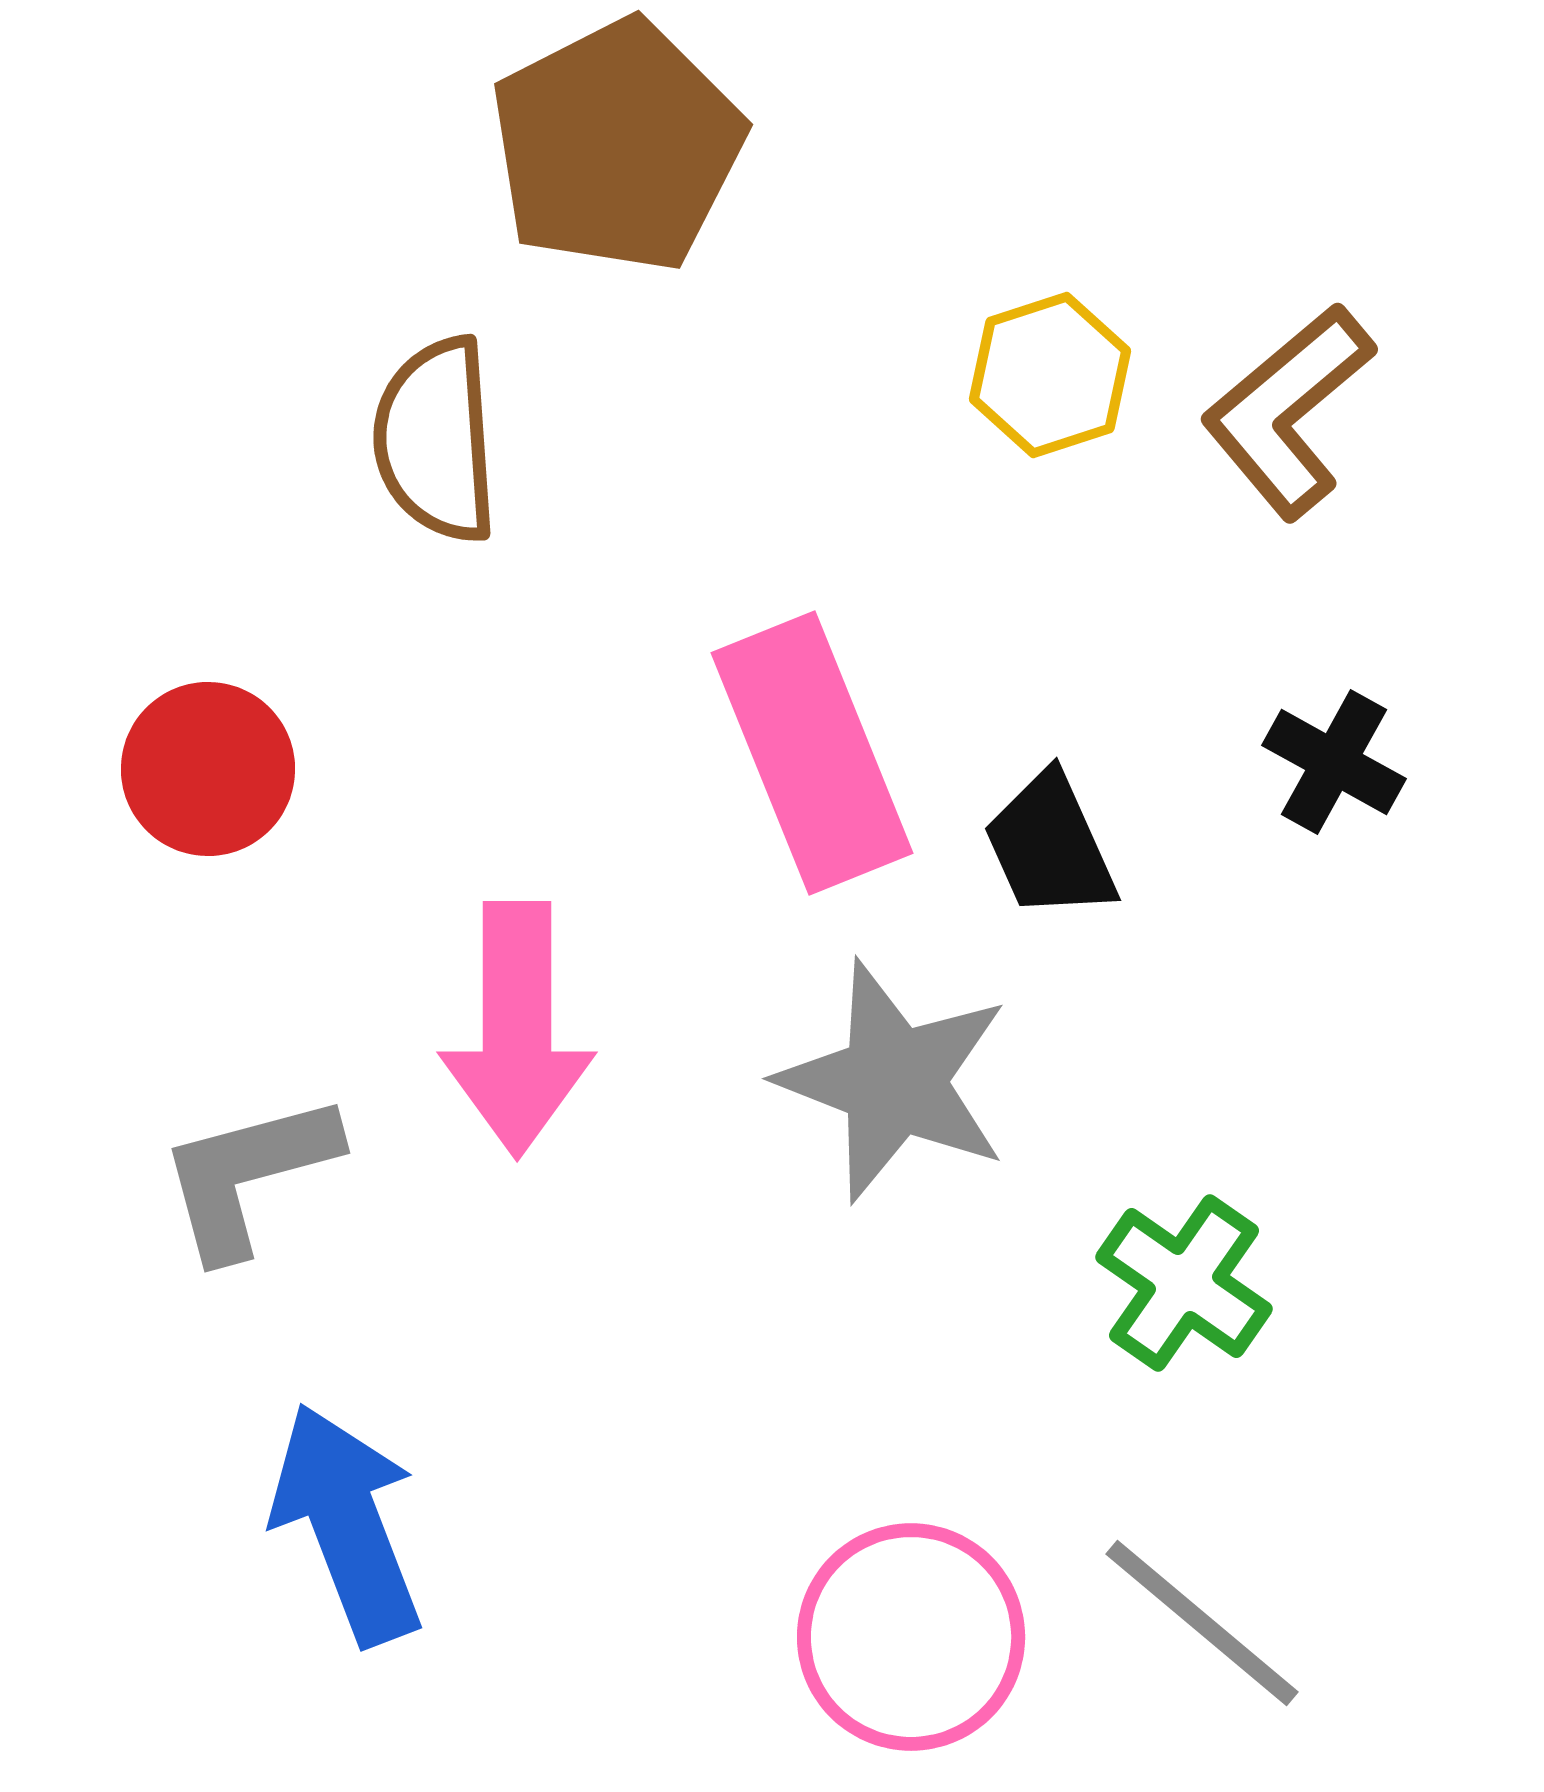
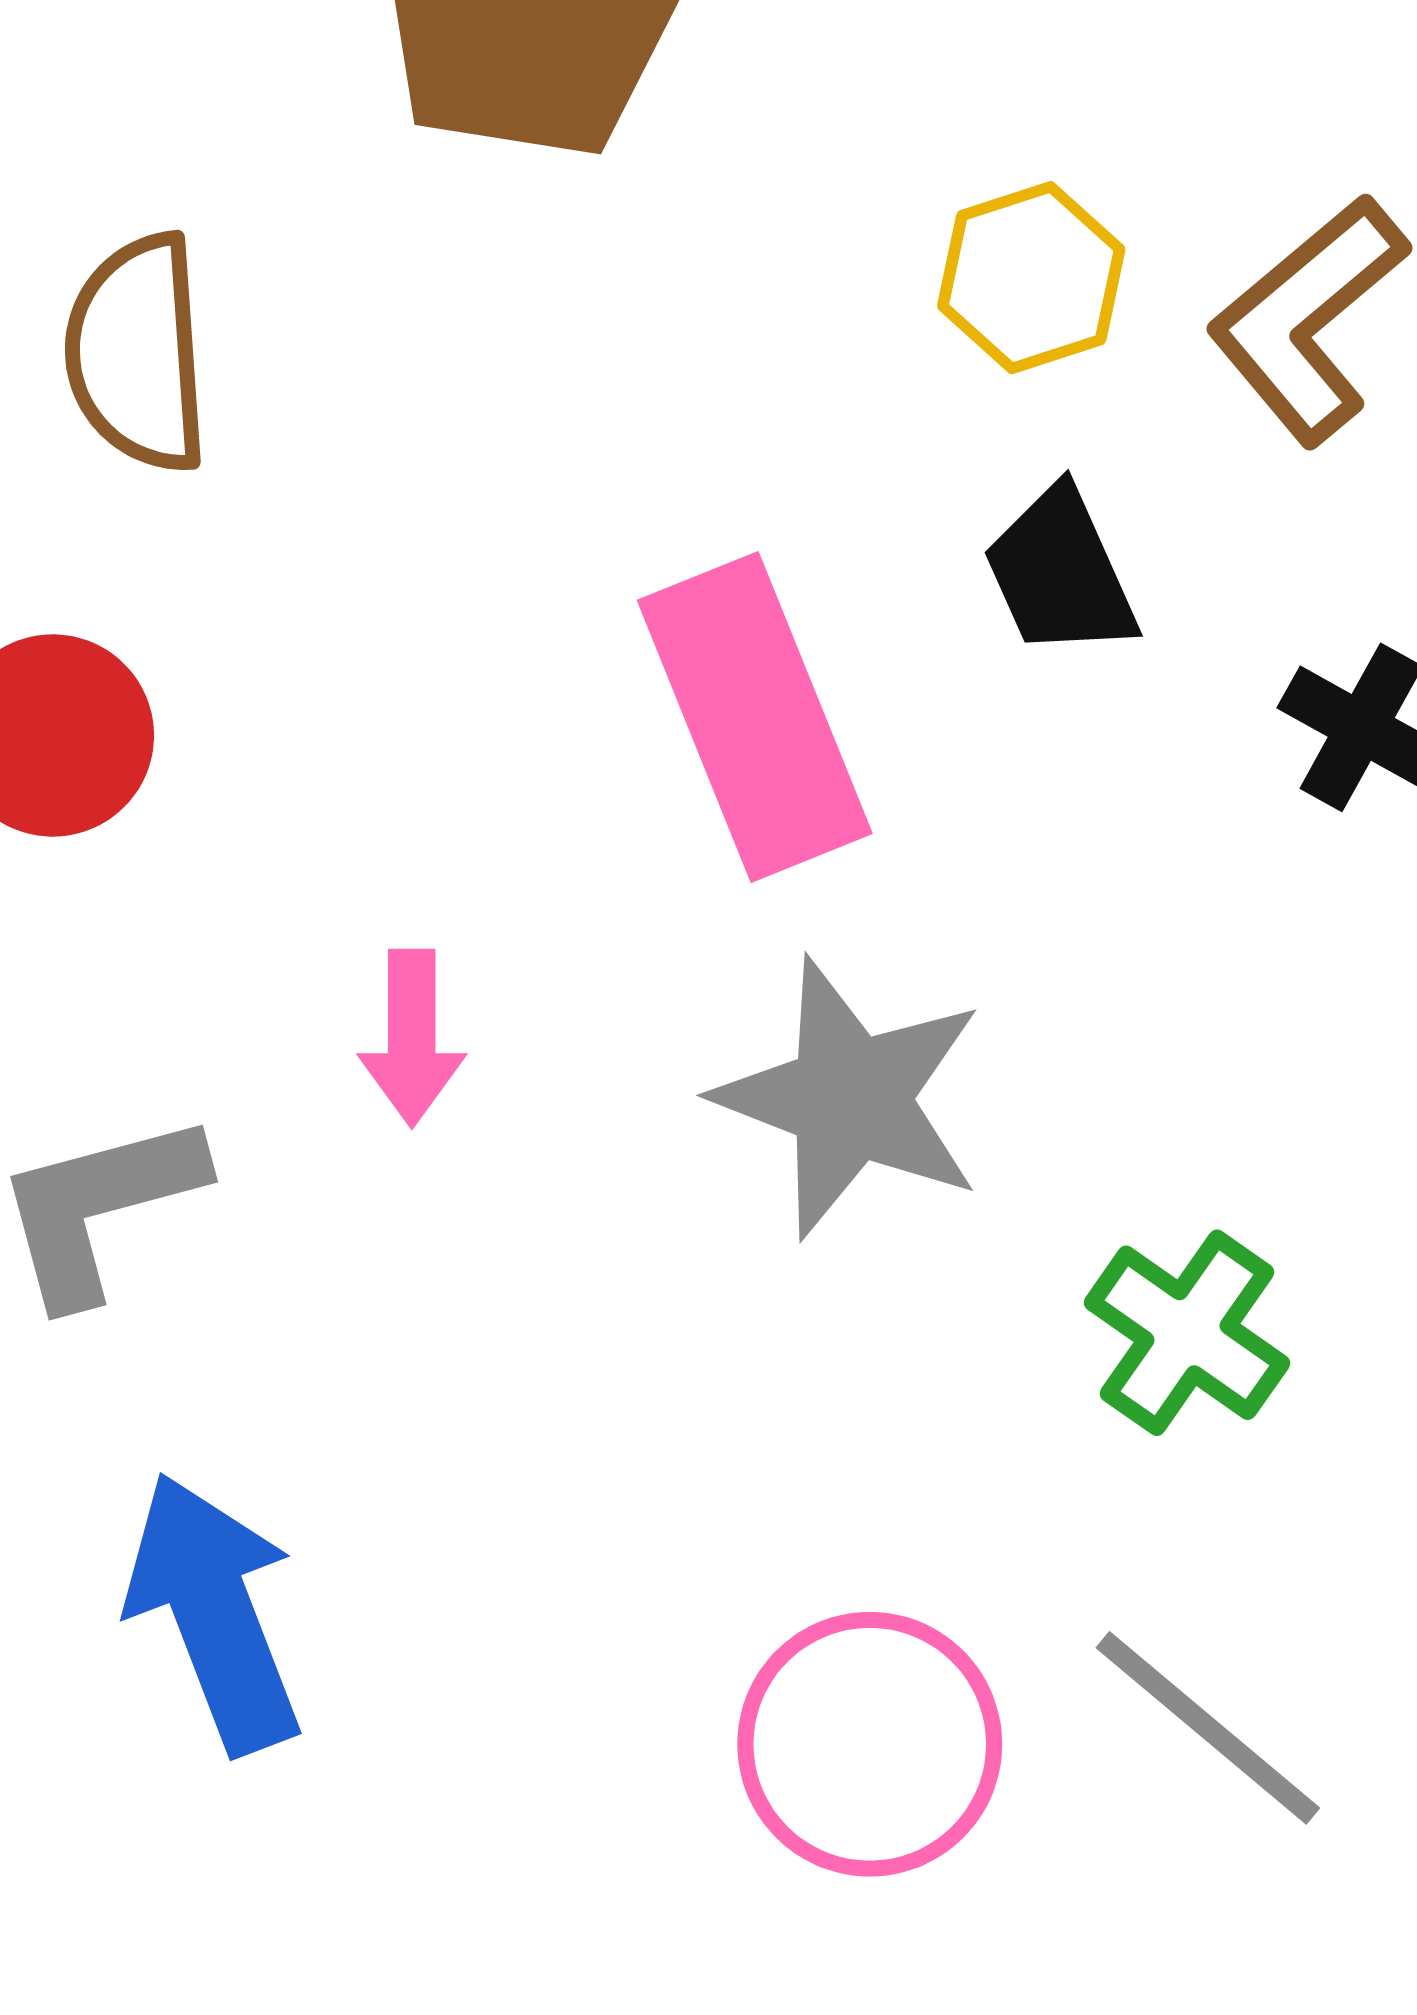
brown semicircle: (436, 440) -> (138, 353), moved
black trapezoid: (1050, 846) -> (1060, 573), moved
pink arrow: (517, 1029) -> (412, 1038), size x0.6

